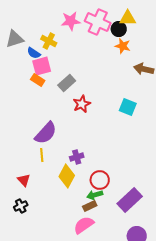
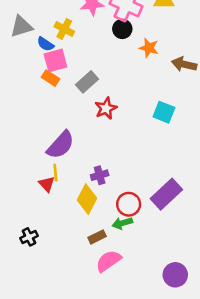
black circle: (119, 29) -> (122, 29), moved
orange star: (123, 46) -> (149, 48), moved
red triangle: (24, 180) -> (47, 184), moved
purple rectangle: (130, 200) -> (166, 194), moved
brown rectangle: (90, 206) -> (97, 237), moved

